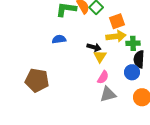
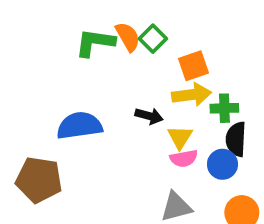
blue semicircle: (59, 39) -> (79, 126), moved, size x1.6
yellow triangle: (100, 56) -> (180, 137), moved
pink semicircle: (103, 77) -> (184, 158), moved, turned 48

